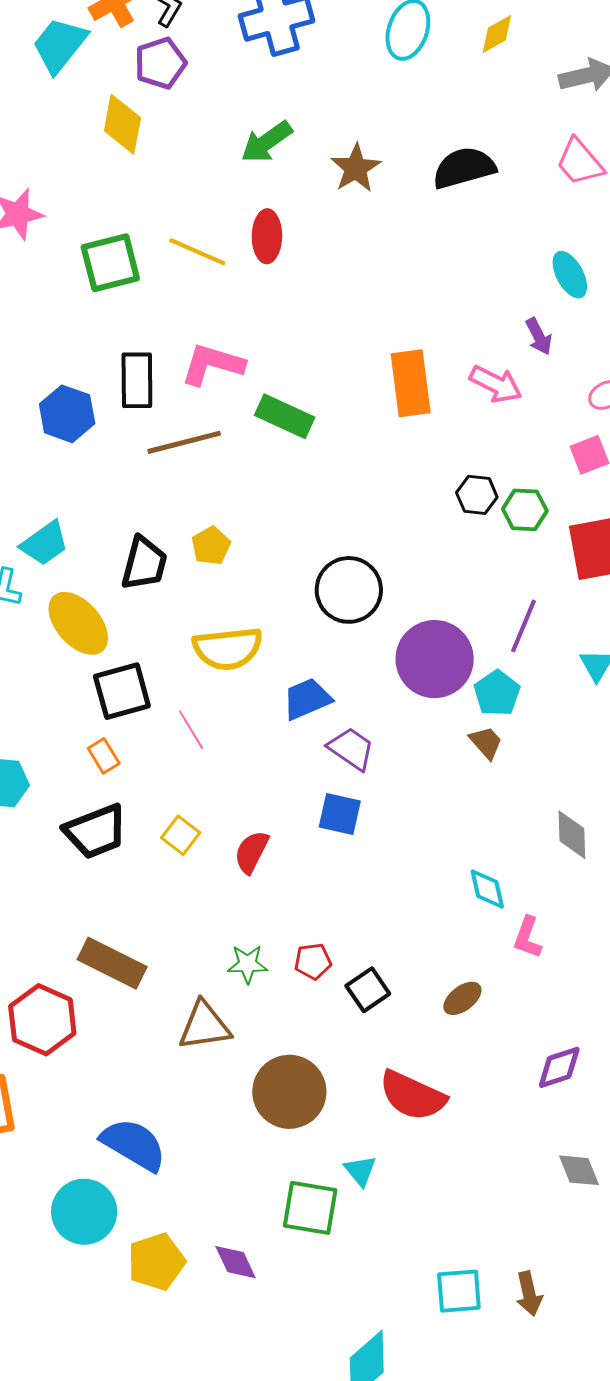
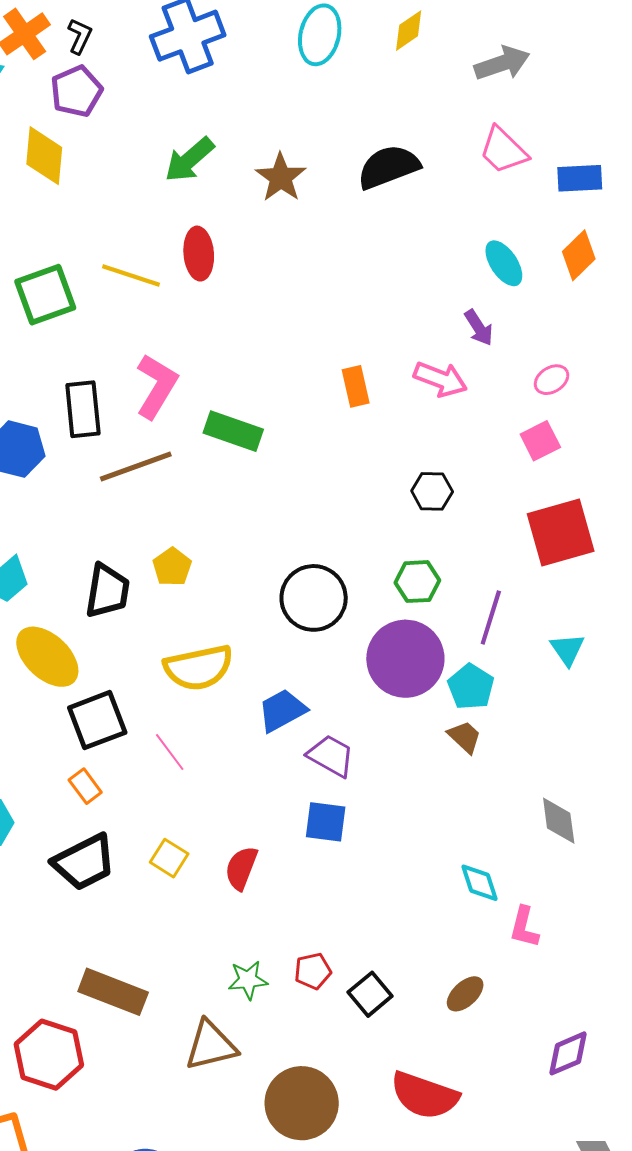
pink L-shape: (212, 364) -> (157, 386), turned 110
orange rectangle: (411, 383) -> (356, 386), size x0.6
green hexagon: (525, 510) -> (417, 582), moved

